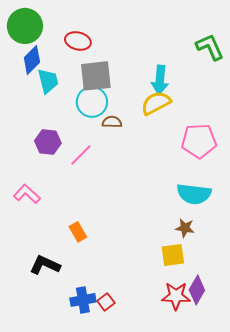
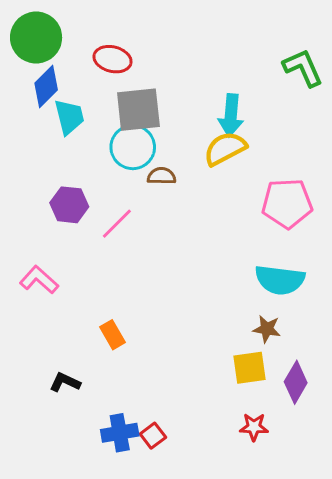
black L-shape: (45, 265) -> (65, 382), size x0.7
purple diamond: (197, 290) -> (296, 382), moved
red star: (176, 296) -> (254, 427), size x0.7

